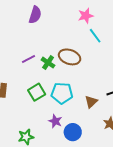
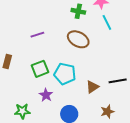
green cross: (48, 63) -> (78, 11), moved, turned -32
purple star: (55, 121) -> (46, 95), moved

